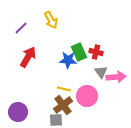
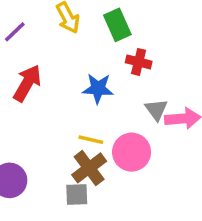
green rectangle: (79, 52) -> (117, 25), moved
red cross: (96, 52) -> (139, 62), moved

